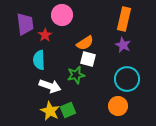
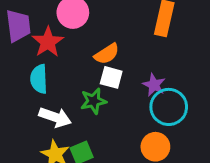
red star: (45, 35) -> (48, 42), size x1.5
purple star: (123, 45) -> (154, 85), moved

